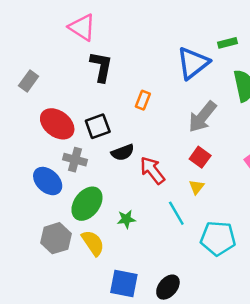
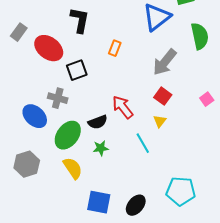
red ellipse: (57, 124) -> (49, 48), moved
black semicircle: (123, 152) -> (98, 122), moved
gray hexagon: (56, 238) -> (27, 164), moved
cyan pentagon: (218, 238) -> (181, 191), moved

